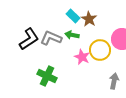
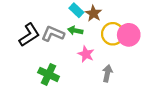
yellow circle: (100, 50) -> (113, 34), moved
gray arrow: (114, 81) -> (107, 73), moved

